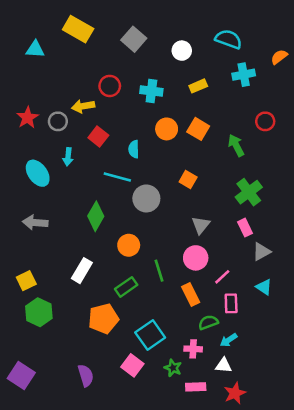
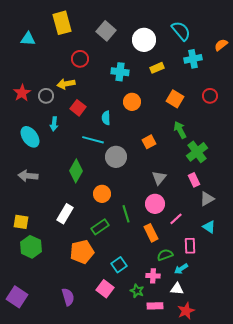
yellow rectangle: (78, 29) -> (62, 23), turned 45
cyan semicircle: (229, 39) -> (181, 31), turned 30
white circle: (182, 51) -> (144, 40), size x1.5
red circle: (110, 86) -> (80, 59), moved
orange square: (198, 129) -> (175, 99), moved
green arrow: (236, 145) -> (180, 130), moved
orange square: (188, 180) -> (149, 142), turned 32
yellow square: (26, 281) -> (21, 222), turned 35
pink rectangle: (231, 303) -> (190, 246), moved
cyan square: (150, 335) -> (119, 265), size x0.7

